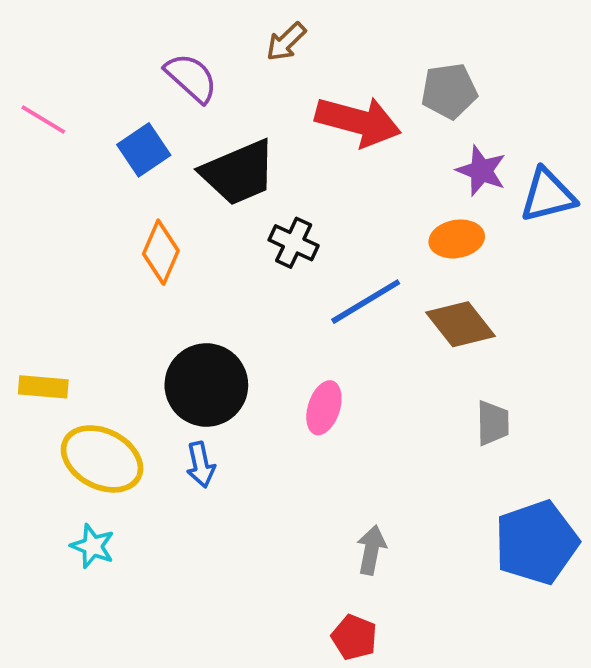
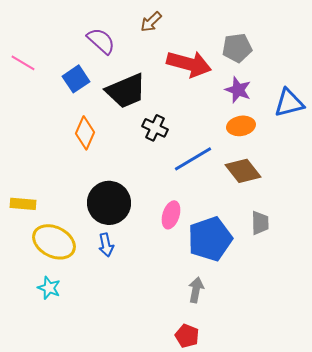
purple star: (481, 171) -> (238, 90), moved
blue pentagon: (536, 542) -> (210, 239), moved

